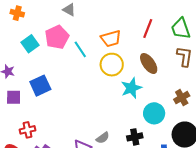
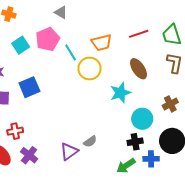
red line: (148, 29) -> (139, 34), turned 48
yellow circle: (112, 65) -> (90, 69), moved
black cross: (135, 137) -> (135, 142), moved

